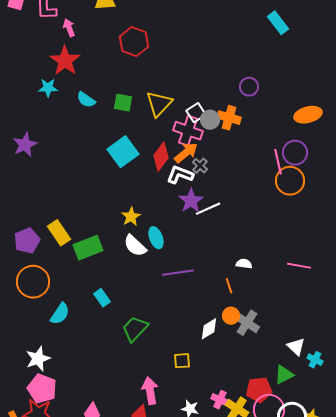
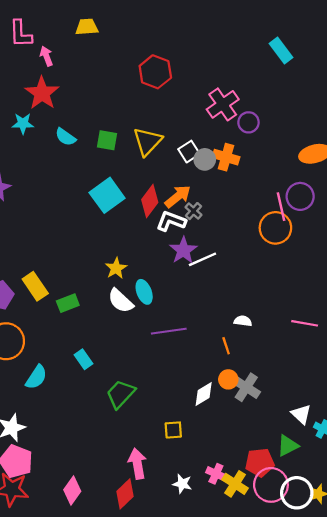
red hexagon: (134, 42) -> (155, 72), moved
pink cross: (188, 131) -> (223, 104), moved, turned 36
orange circle: (290, 181) -> (275, 228), moved
green rectangle: (88, 248) -> (68, 303), size x0.7

